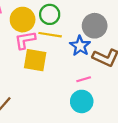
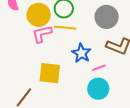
blue star: (80, 46) -> (81, 53), moved
yellow square: (35, 60) -> (50, 73), moved

